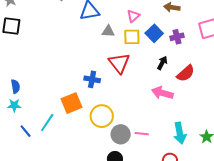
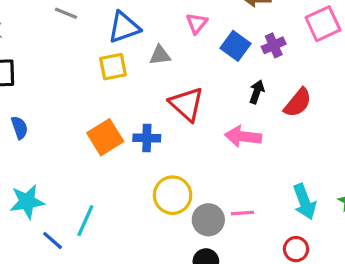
yellow square: (132, 37) -> (113, 67), moved
blue semicircle: (15, 86) -> (19, 128), moved
pink arrow: (162, 93) -> (243, 136), moved
orange square: (71, 103) -> (105, 137), moved
cyan star: (14, 105) -> (27, 202), size x1.5

